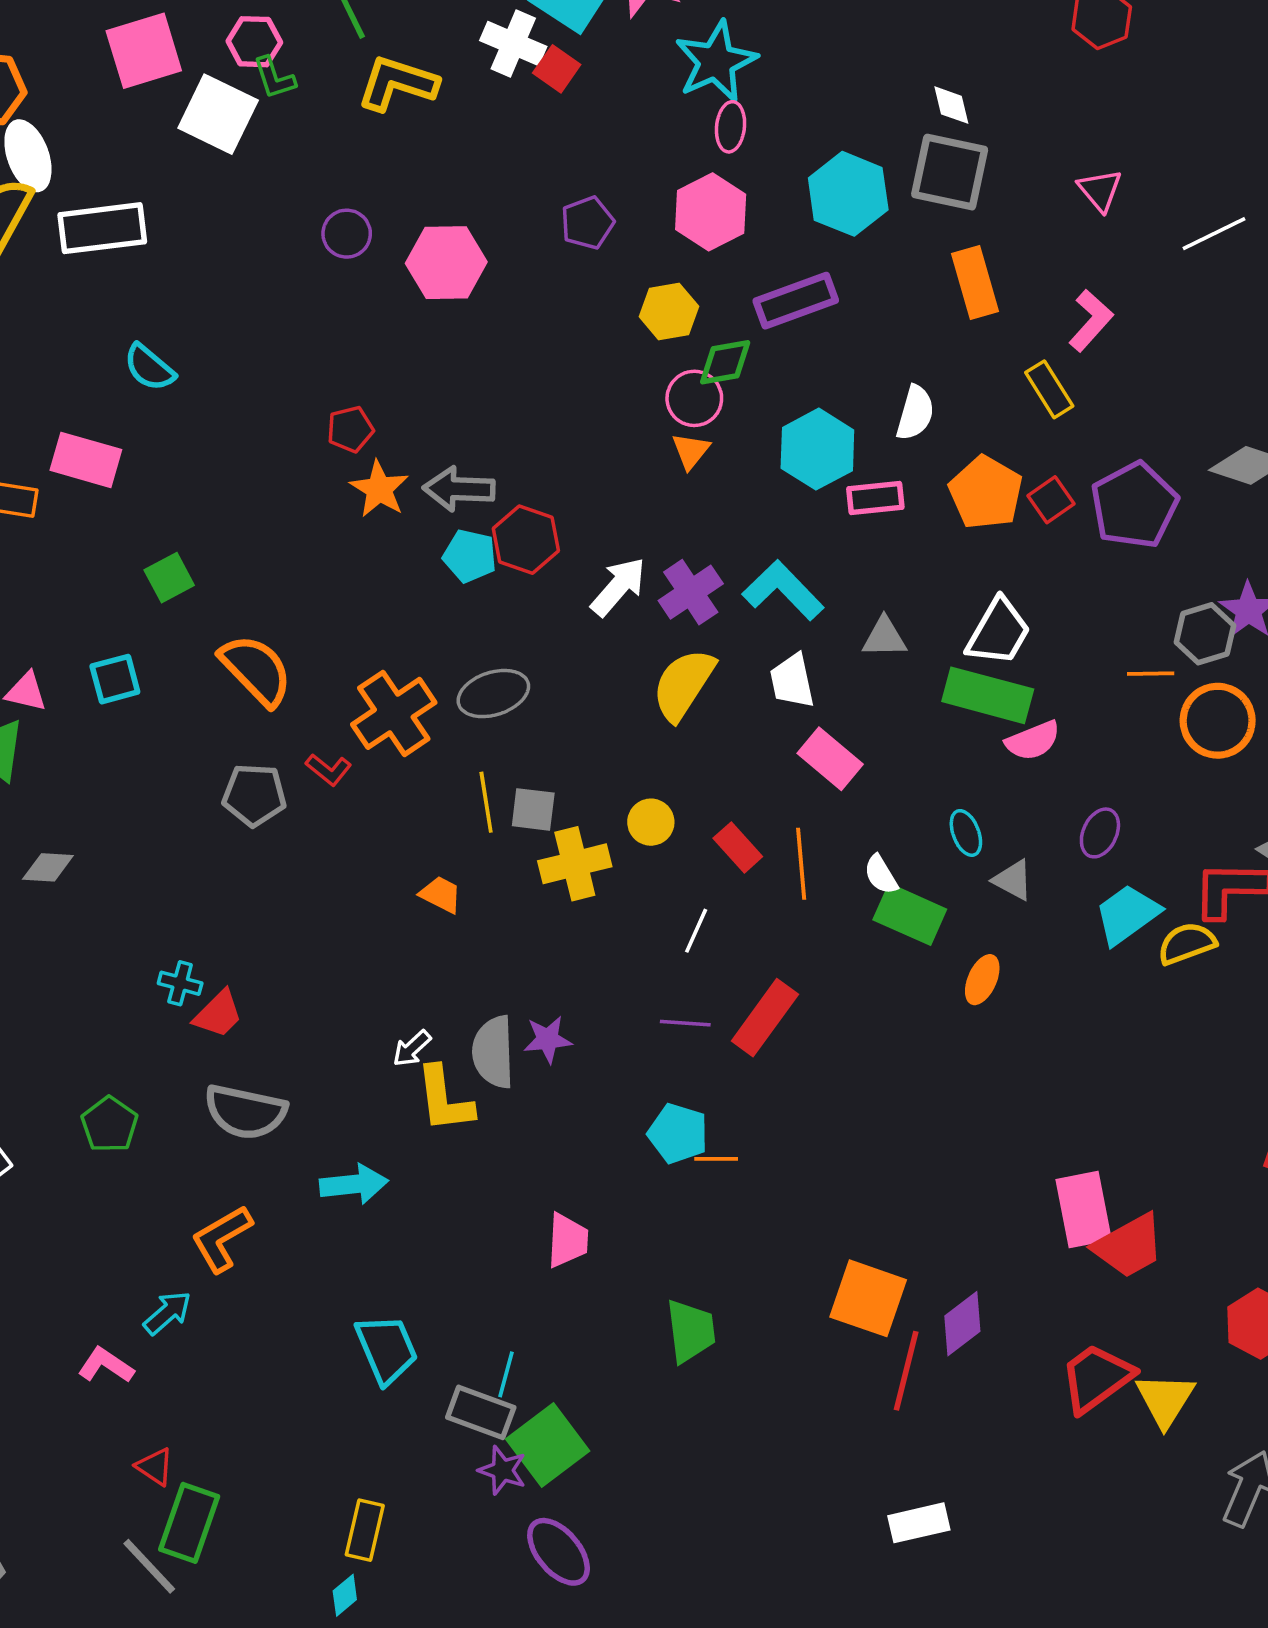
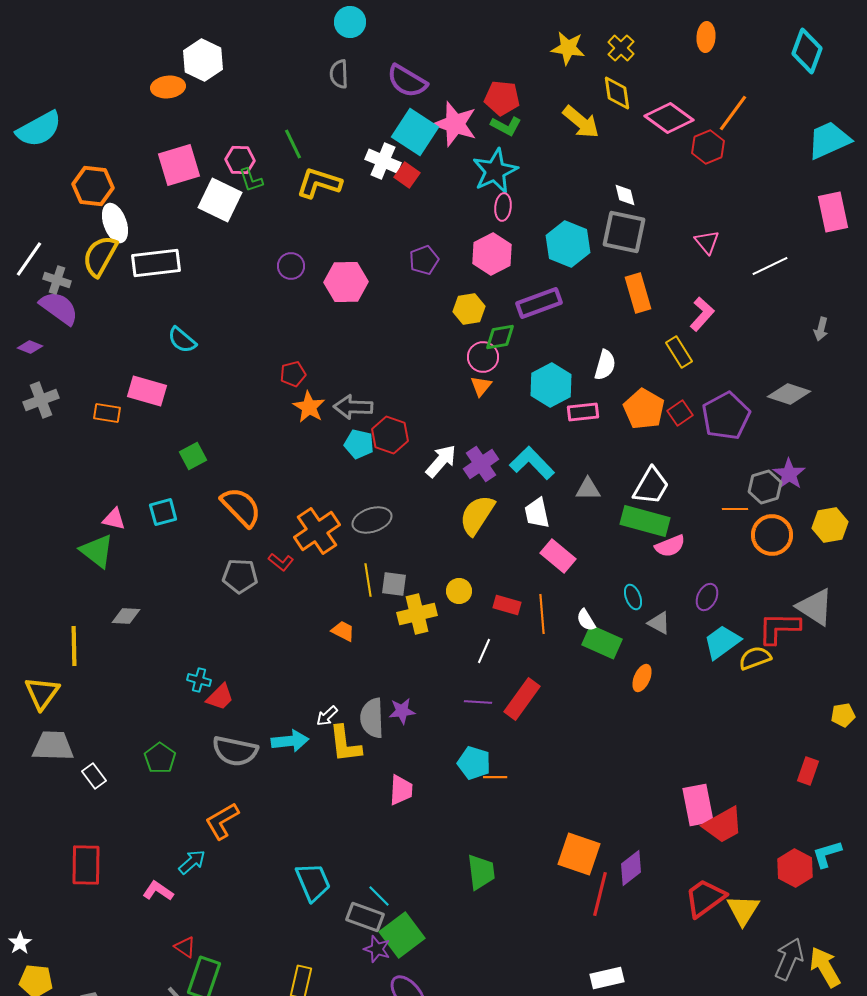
red rectangle: (738, 847) -> (507, 605), turned -32
cyan arrow: (354, 1184) -> (290, 741), moved
pink trapezoid: (568, 1240) -> (401, 790), moved
cyan line: (506, 1374) -> (379, 896), turned -60

